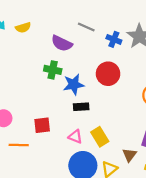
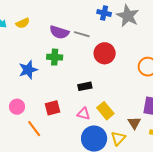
gray line: (86, 27) -> (82, 34), moved
blue cross: (114, 39) -> (104, 13), moved
blue star: (74, 84) -> (28, 70), moved
orange line: (19, 145) -> (34, 129), turned 60

